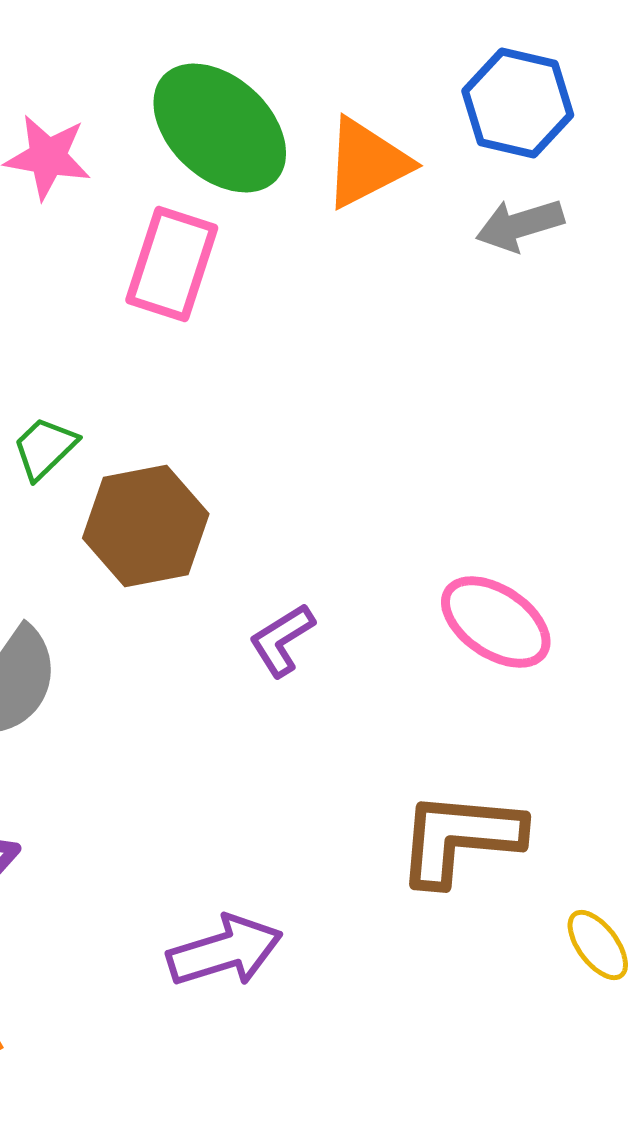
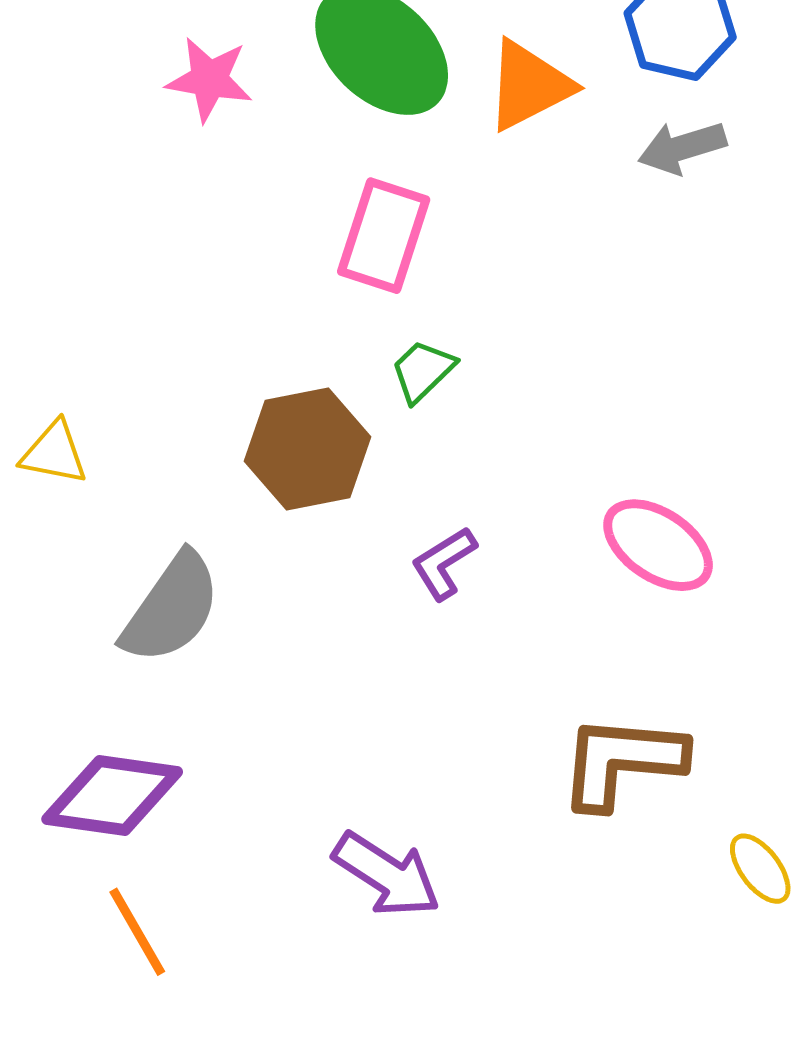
pink rectangle: (172, 264) -> (384, 236), moved
green trapezoid: (45, 448) -> (423, 371), moved
purple arrow: (225, 951) -> (387, 875), turned 50

